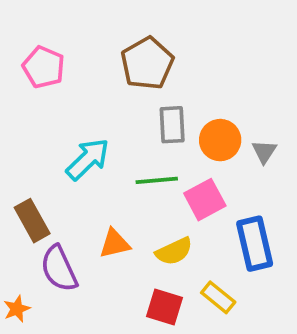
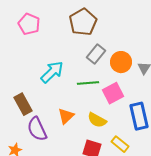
gray rectangle: (172, 125) -> (96, 54), turned 42
orange triangle: (115, 244) -> (66, 116), turned -30
yellow semicircle: (174, 251) -> (97, 120), turned 54

